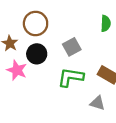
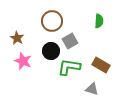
brown circle: (36, 23) -> (52, 21), moved
black circle: (37, 54) -> (51, 51), moved

